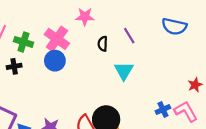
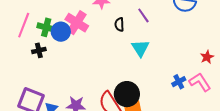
blue circle: (55, 61) -> (61, 32), moved

